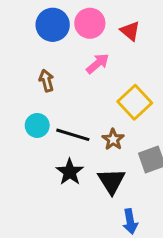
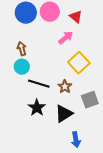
pink arrow: (98, 64) -> (66, 38), moved
cyan circle: (37, 125) -> (22, 67), moved
black triangle: (112, 181) -> (64, 114), turned 30

